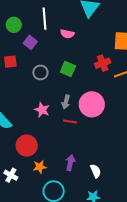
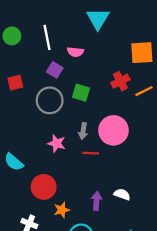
green circle: (14, 25) -> (12, 36), moved
purple square: (30, 42) -> (55, 70), moved
red square: (10, 62) -> (15, 83), moved
gray circle: (40, 72) -> (50, 100), size x1.5
white semicircle: (96, 171) -> (122, 194), moved, turned -40

